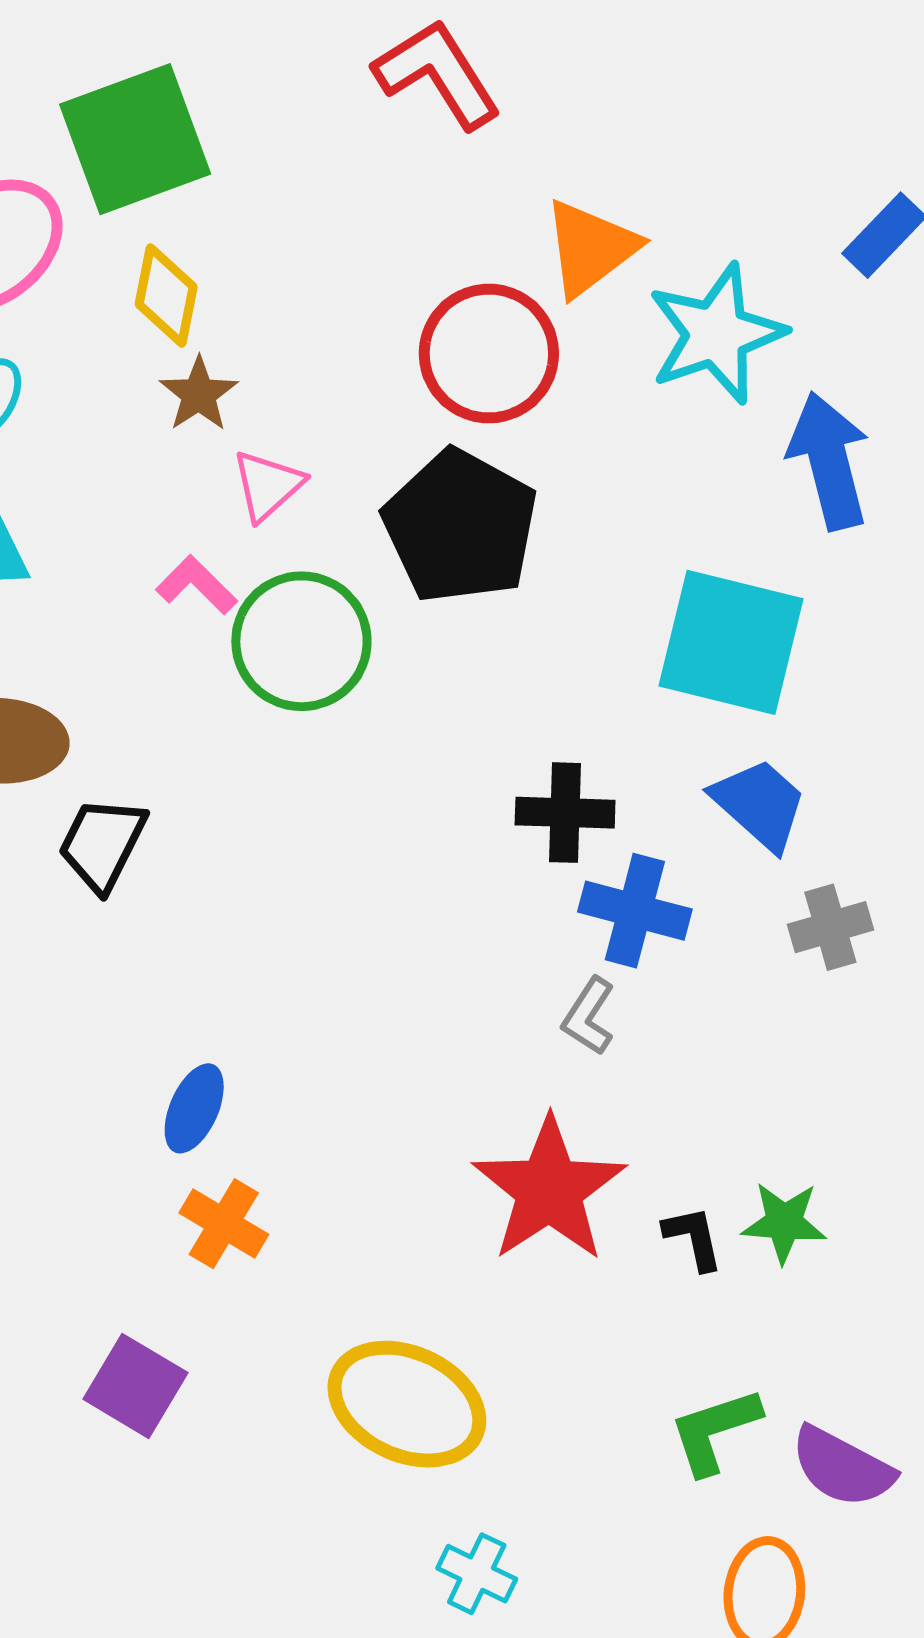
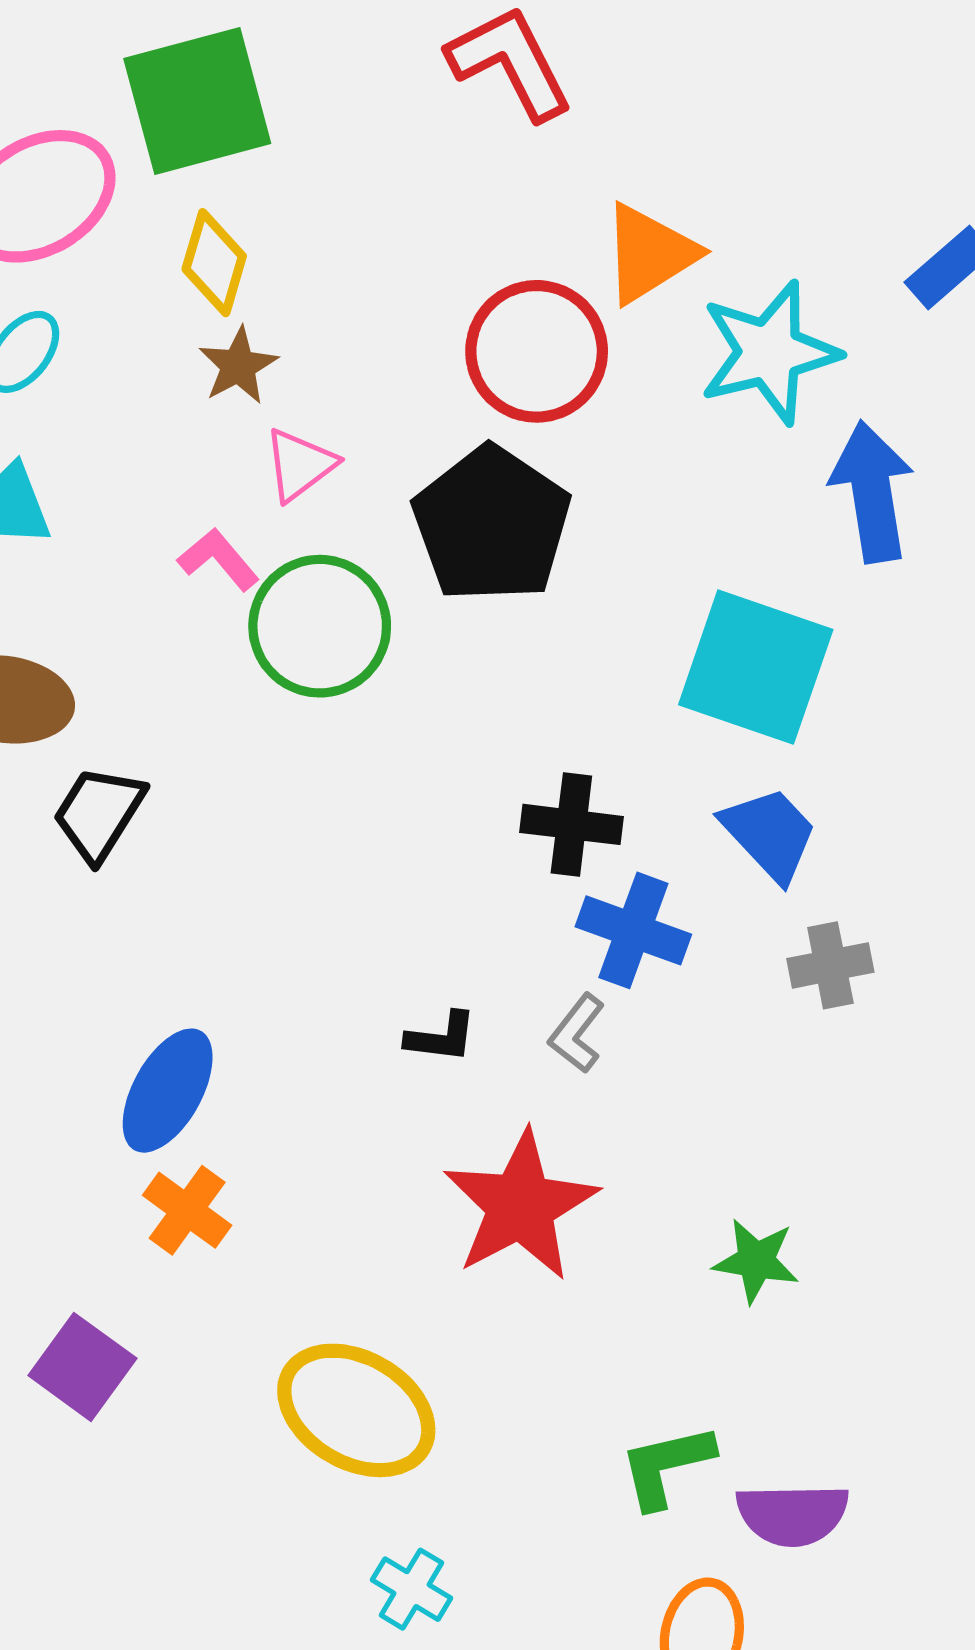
blue ellipse: (194, 1108) -> (168, 1091), size x1.4
black L-shape: (693, 1238) -> (441, 1037), moved, turned 104
purple semicircle: (842, 1467) -> (792, 1515), turned -34

